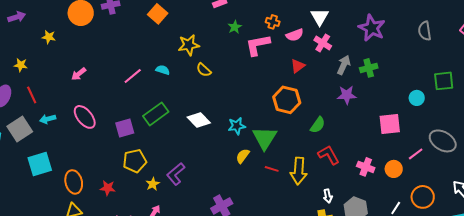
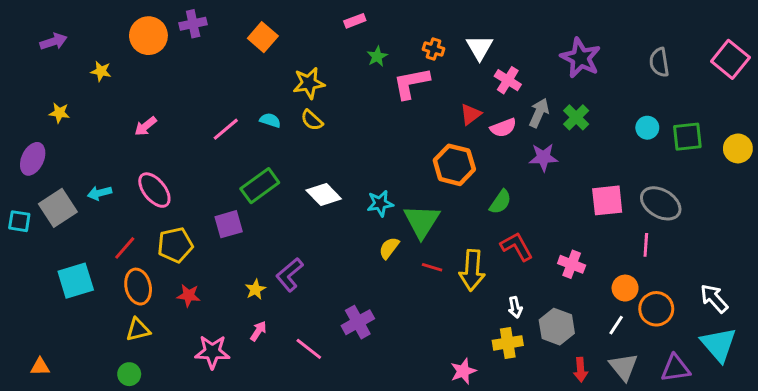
white triangle: (320, 17) -> (480, 48), moved
pink semicircle: (295, 35) -> (503, 128), moved
green cross: (369, 68) -> (576, 117), turned -30
yellow semicircle: (204, 70) -> (312, 120), moved
red line: (32, 95) -> (125, 248), moved, turned 66
cyan circle: (417, 98) -> (647, 128), moved
purple square: (125, 128) -> (229, 224), moved
gray ellipse: (443, 141) -> (661, 203), moved
pink line: (416, 154) -> (646, 245), turned -49
yellow pentagon: (135, 161) -> (175, 245), moved
cyan square: (40, 164) -> (76, 281), moved
orange circle: (394, 169) -> (625, 288), moved

